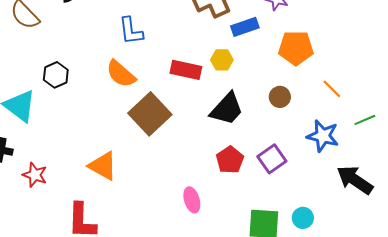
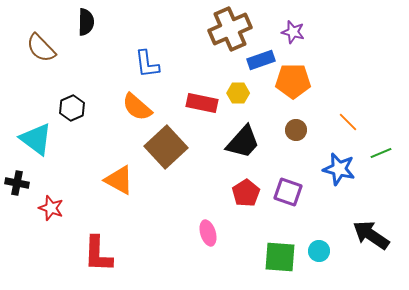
orange pentagon: (296, 48) -> (293, 81), moved
purple square: (272, 159) -> (288, 192), turned -36
orange triangle: (103, 166) -> (119, 180), moved
black arrow: (355, 180) -> (371, 235), moved

